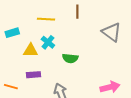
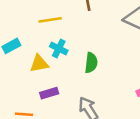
green semicircle: (70, 58) -> (91, 63), turned -77

